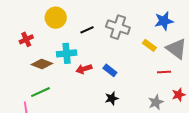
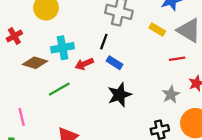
black line: (87, 30) -> (104, 42), moved, turned -40
green line: (41, 92) -> (59, 89), moved
black star: (112, 98) -> (119, 95), size x1.5

